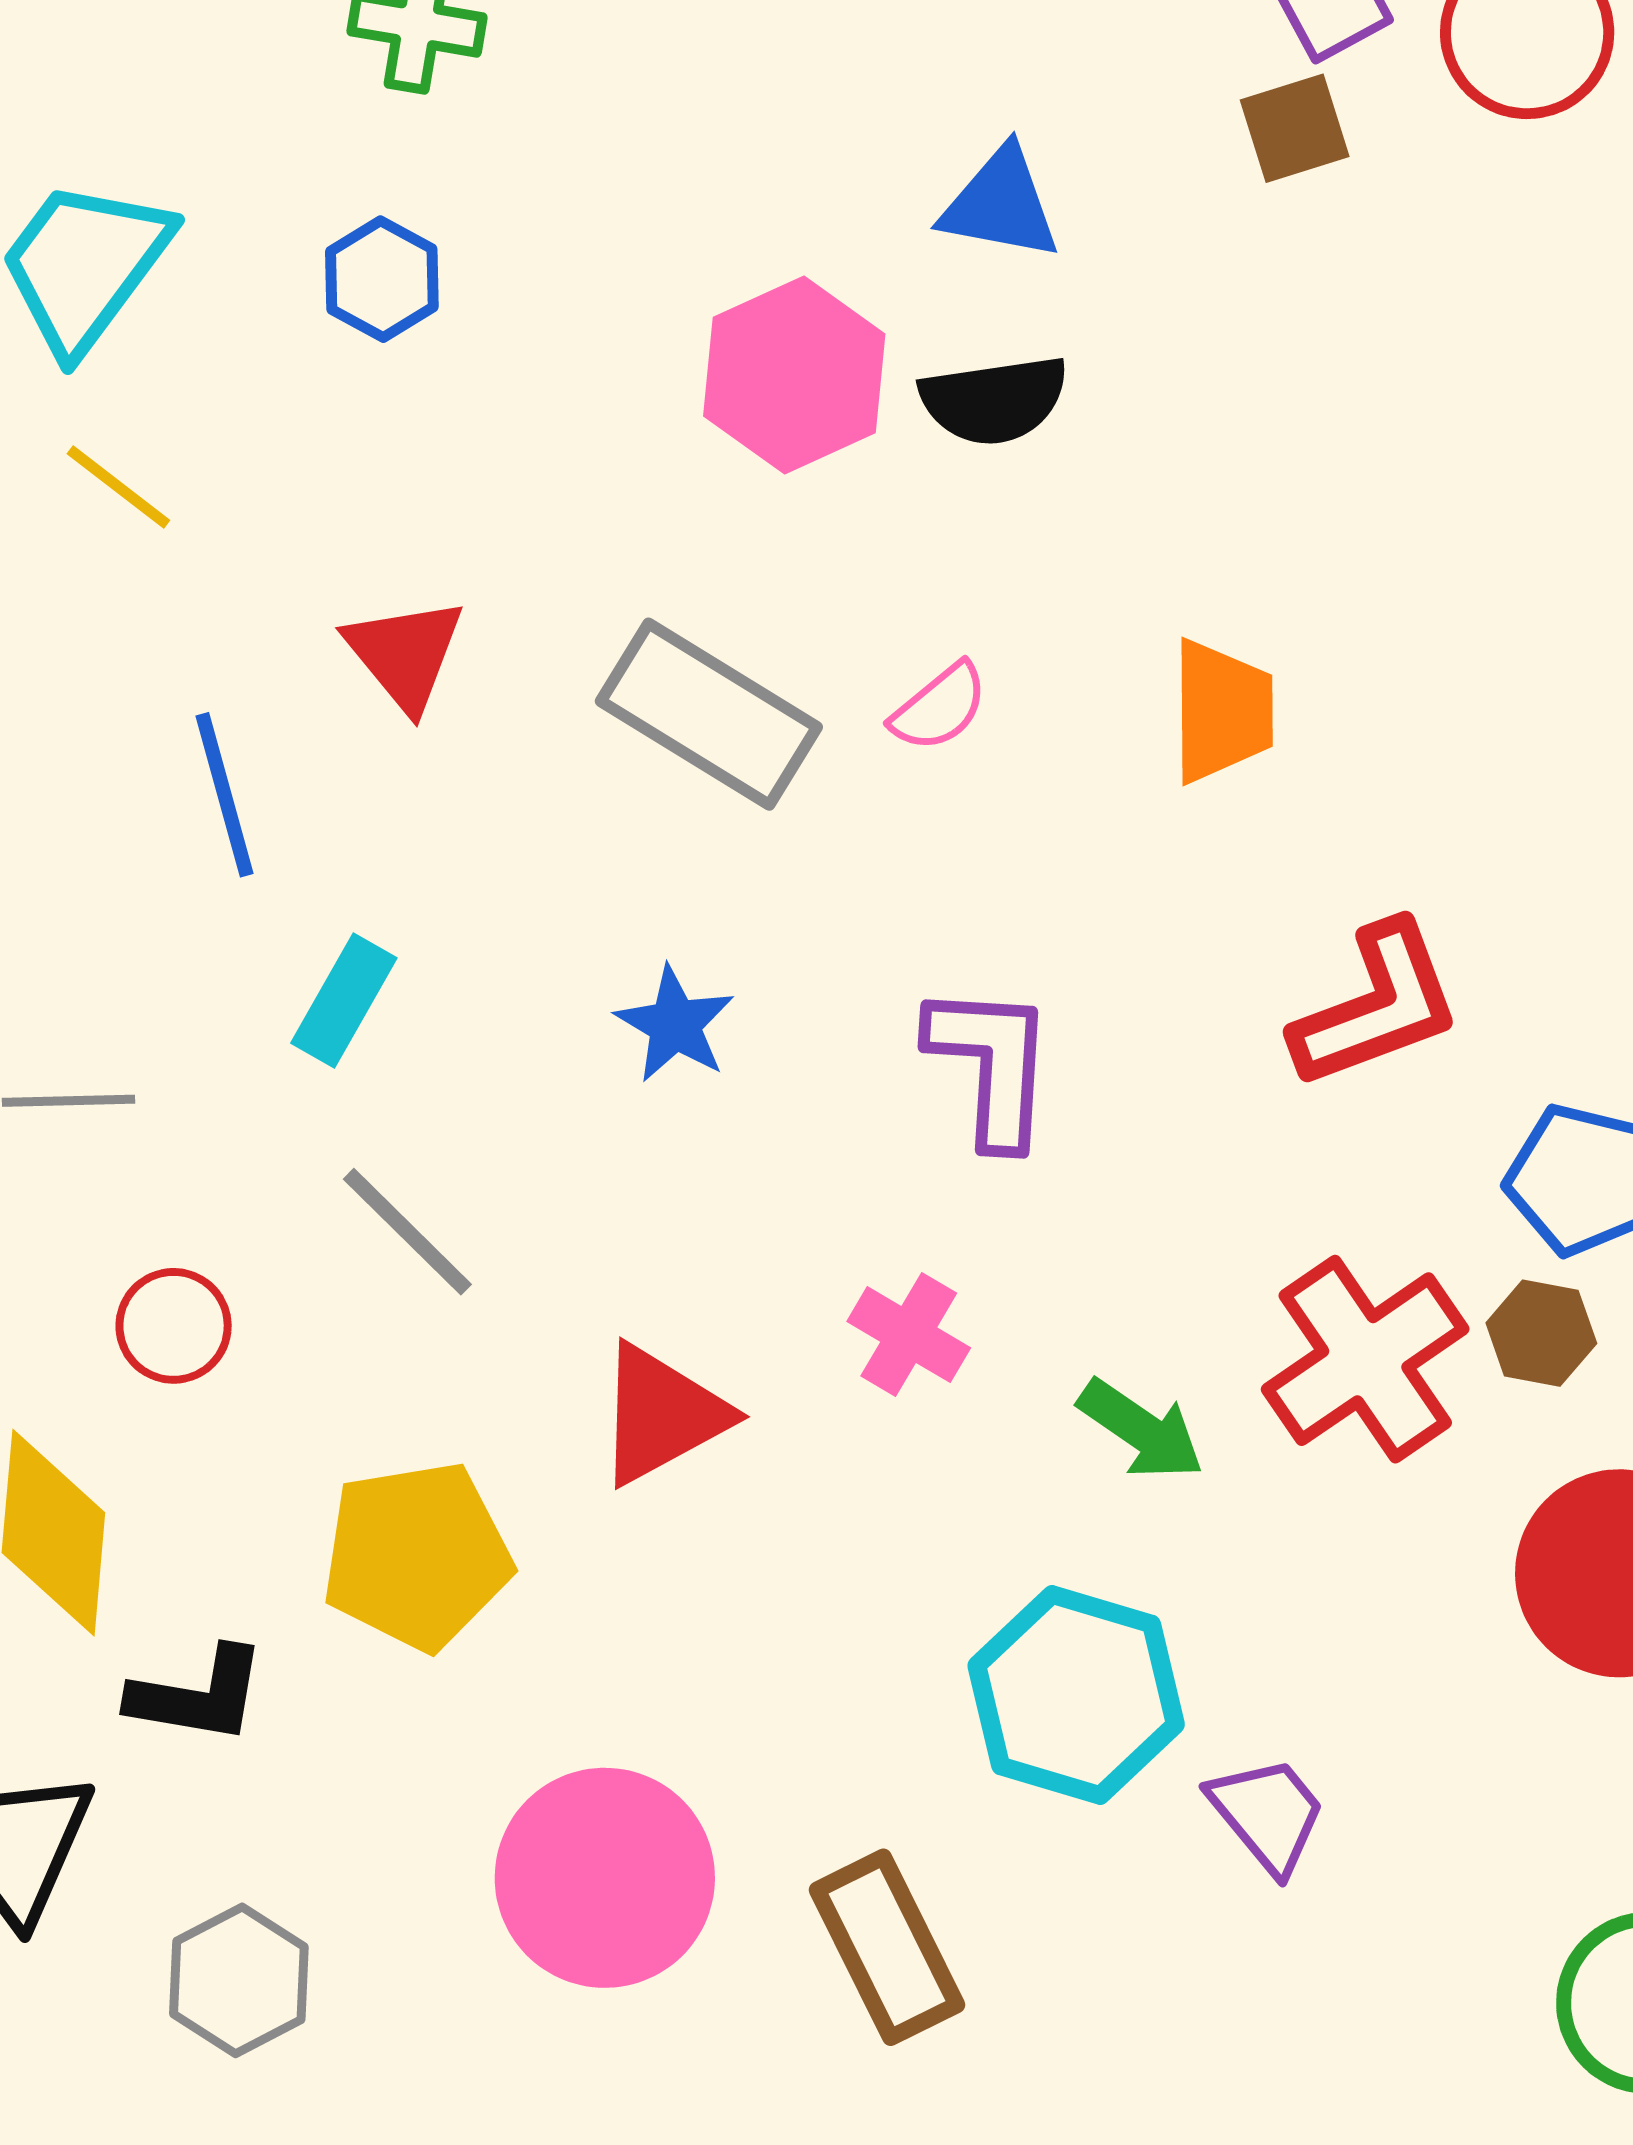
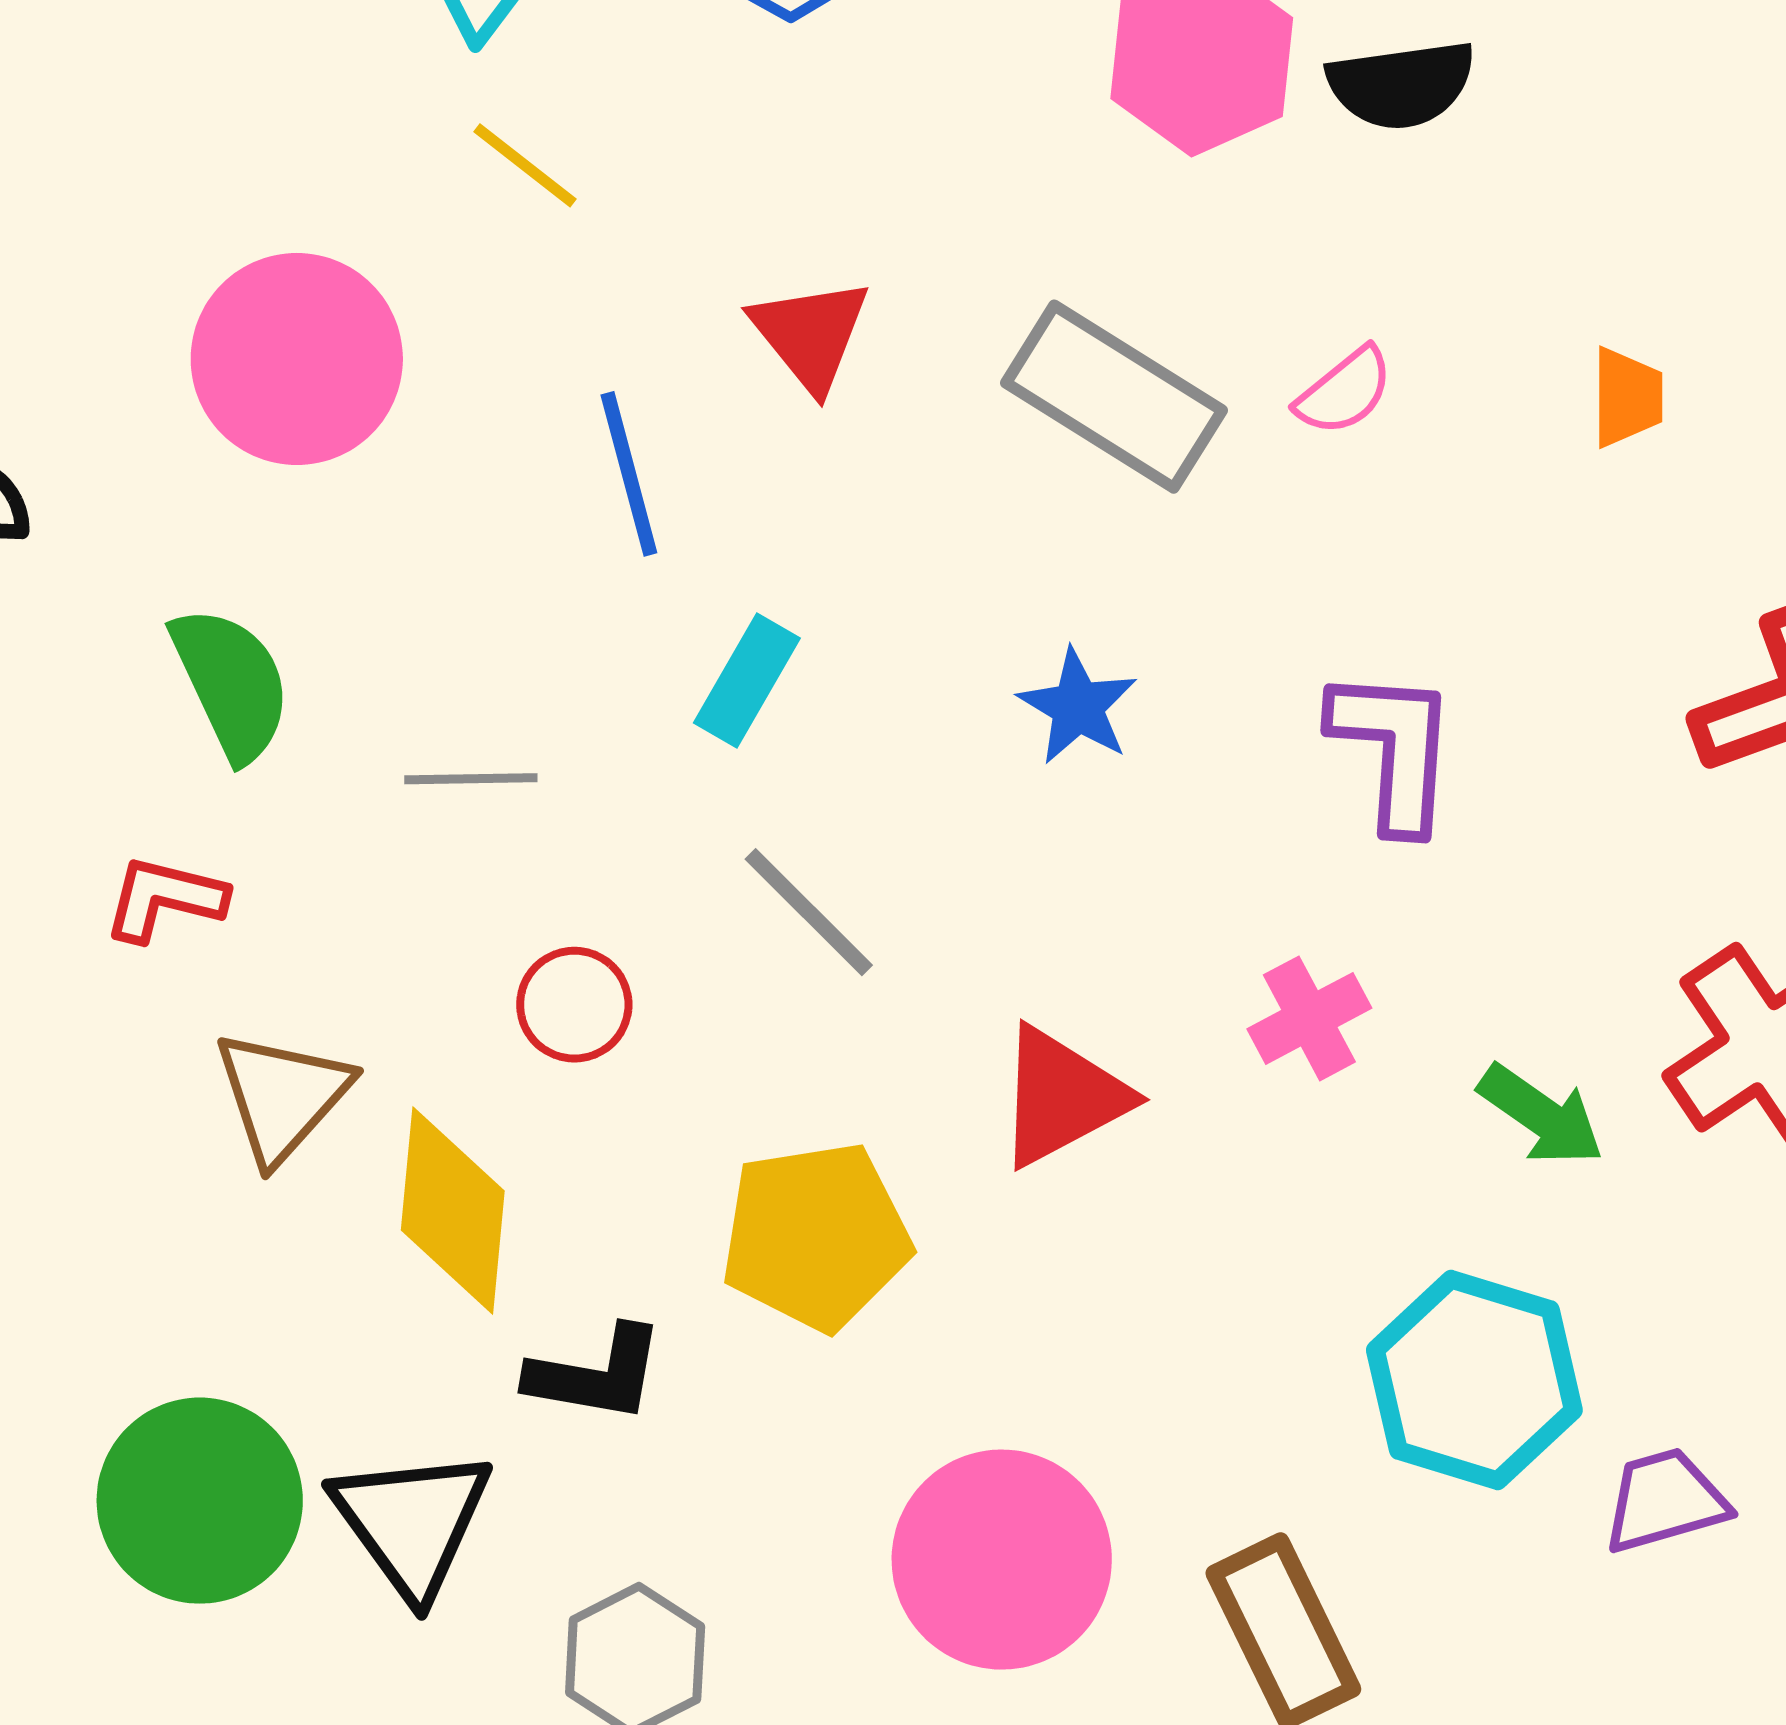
orange trapezoid: (1222, 711) -> (1627, 397), size x0.7
pink cross: (909, 1335) -> (1309, 1018), turned 31
purple trapezoid: (1268, 1814) -> (1665, 1501), turned -67

